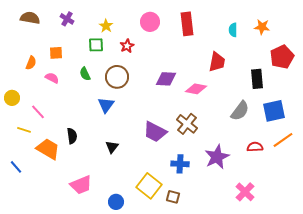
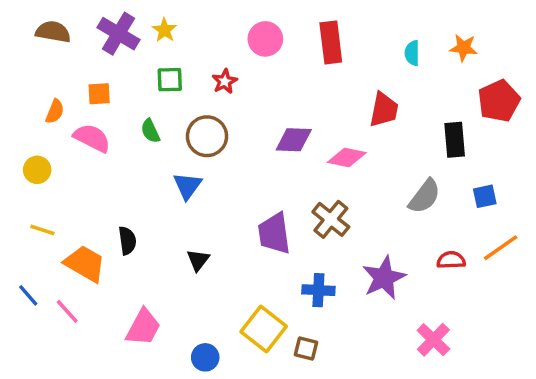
purple cross: (67, 19) -> (119, 34), size x1.6
yellow star: (106, 26) -> (165, 30), moved
pink semicircle: (52, 78) -> (92, 138), size x1.5
yellow circle: (12, 98) -> (37, 170), moved
blue square: (274, 111) -> (485, 196), size x0.6
pink line: (38, 112) -> (67, 311), moved
purple trapezoid: (155, 132) -> (274, 234), turned 55
pink trapezoid: (81, 185) -> (143, 327), turned -40

